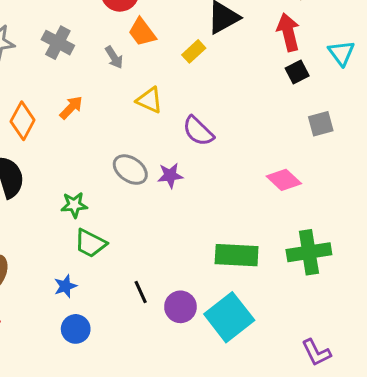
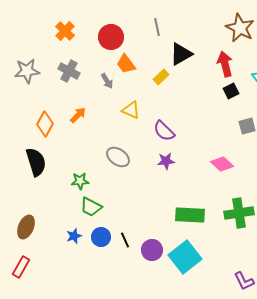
purple star: (170, 175) -> (166, 161), moved
blue circle: (76, 329) -> (101, 237), moved

